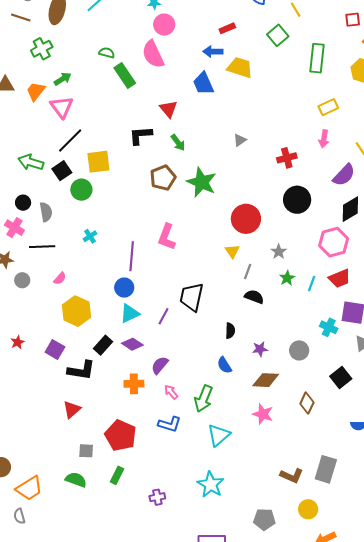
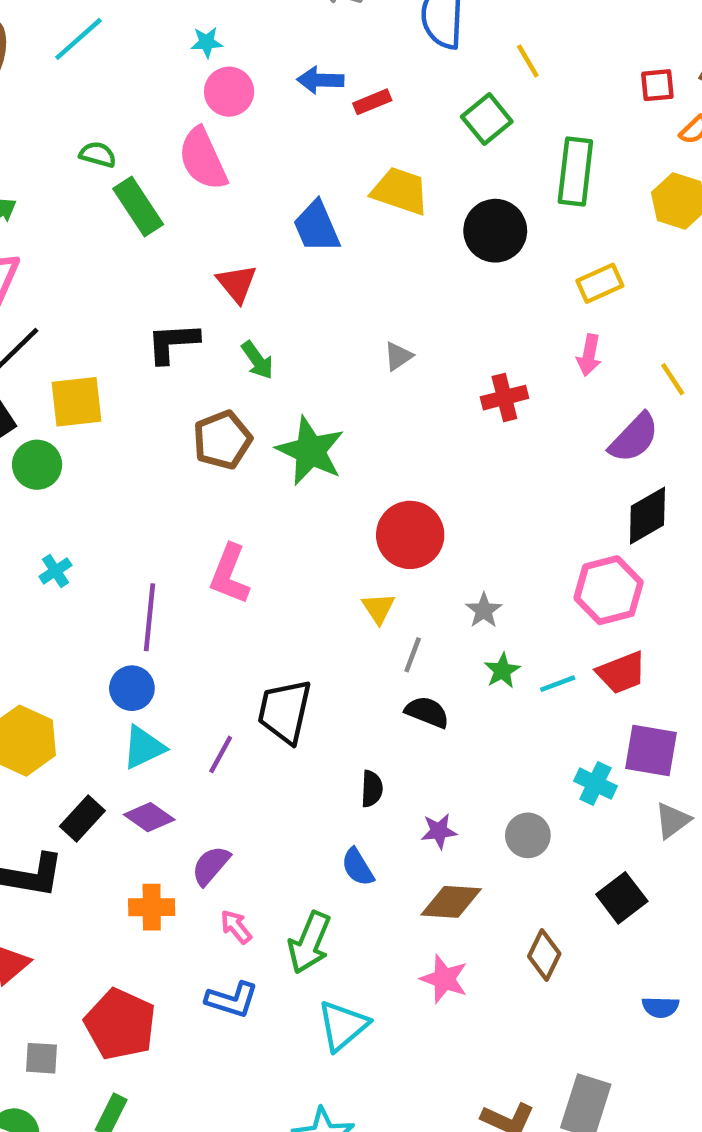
blue arrow: (213, 52) -> (320, 80), moved
black circle: (297, 200) -> (495, 231), moved
cyan line: (312, 284) -> (558, 684), turned 49

